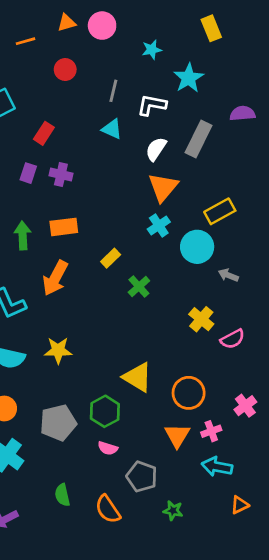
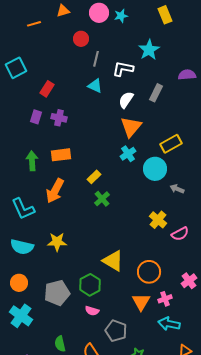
pink circle: (102, 26) -> (99, 13), moved
cyan star: (152, 50) -> (121, 16), moved
red circle: (65, 69) -> (81, 39), moved
gray rectangle: (199, 139) -> (156, 93), size x0.7
green cross: (139, 287) -> (102, 199), moved

